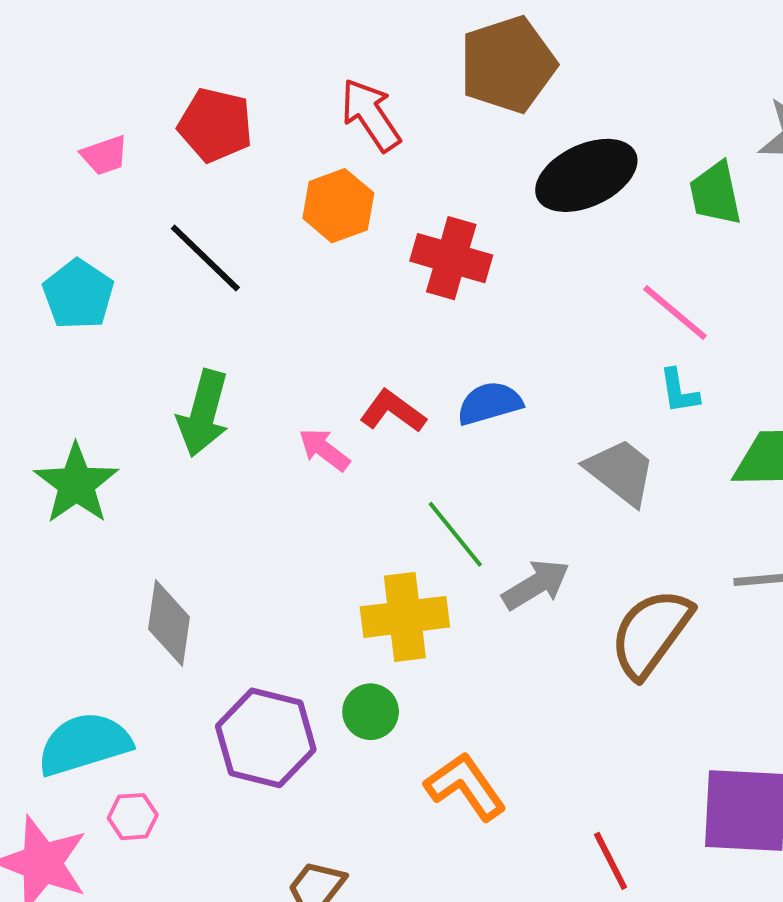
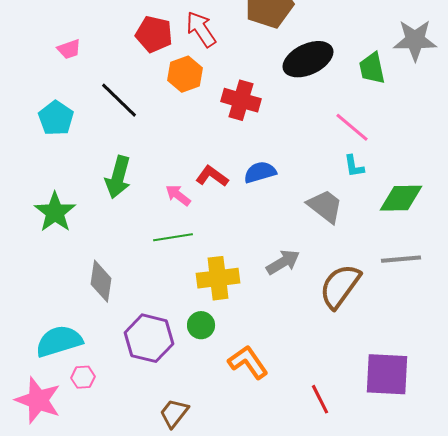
red pentagon: (215, 125) -> (154, 34), moved
green line: (455, 534) -> (173, 237), moved, turned -60

